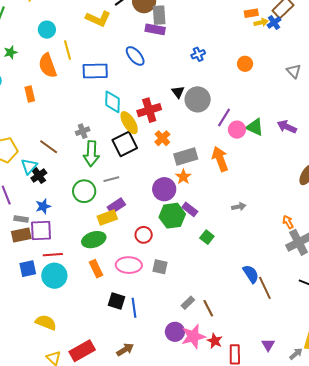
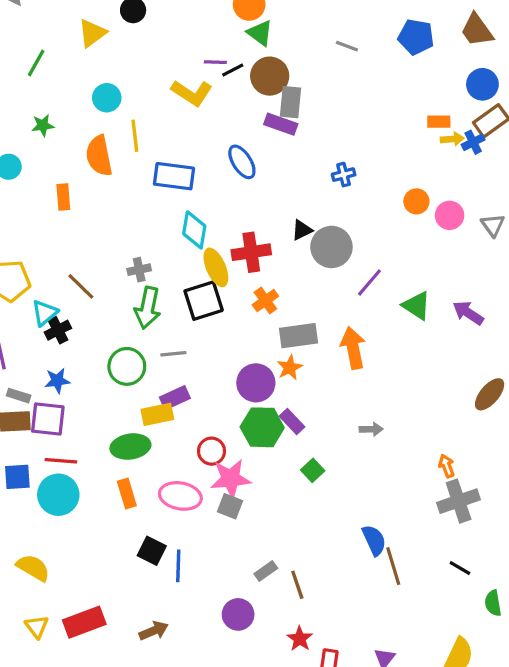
black triangle: (178, 92) -> (302, 230), turned 32
pink circle: (237, 130) -> (450, 215), moved
pink star: (193, 336) -> (231, 479), moved

